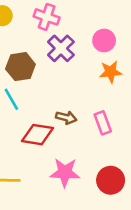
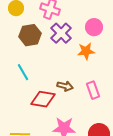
brown hexagon: (20, 67) -> (30, 35), moved
orange star: (111, 72) -> (86, 51), moved

